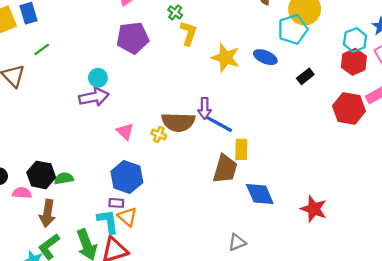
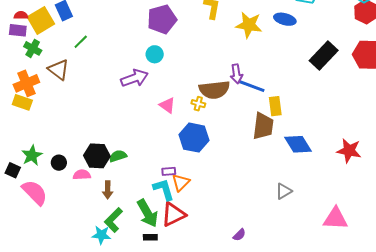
black rectangle: (305, 76) -> (324, 55), moved, size x1.8
cyan circle: (98, 78) -> (155, 54), moved
blue hexagon: (127, 177) -> (194, 138), moved
brown arrow: (47, 213) -> (108, 190), size x0.7
orange triangle: (127, 217) -> (181, 182), turned 42

